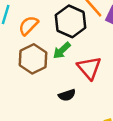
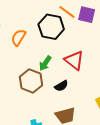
green arrow: (62, 51) -> (45, 63), moved
brown hexagon: (33, 59) -> (31, 81), moved

